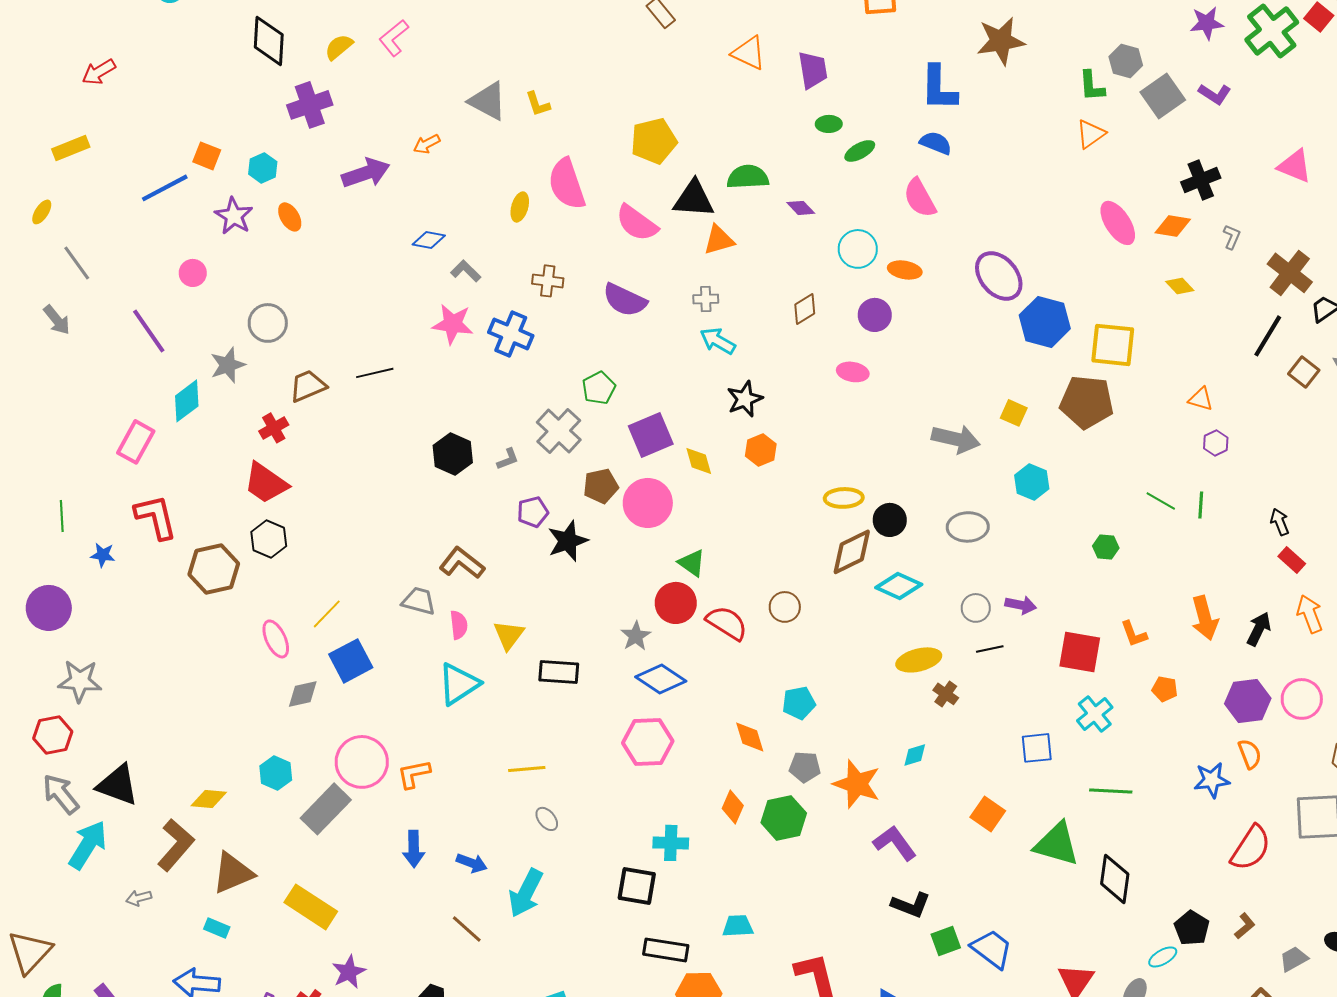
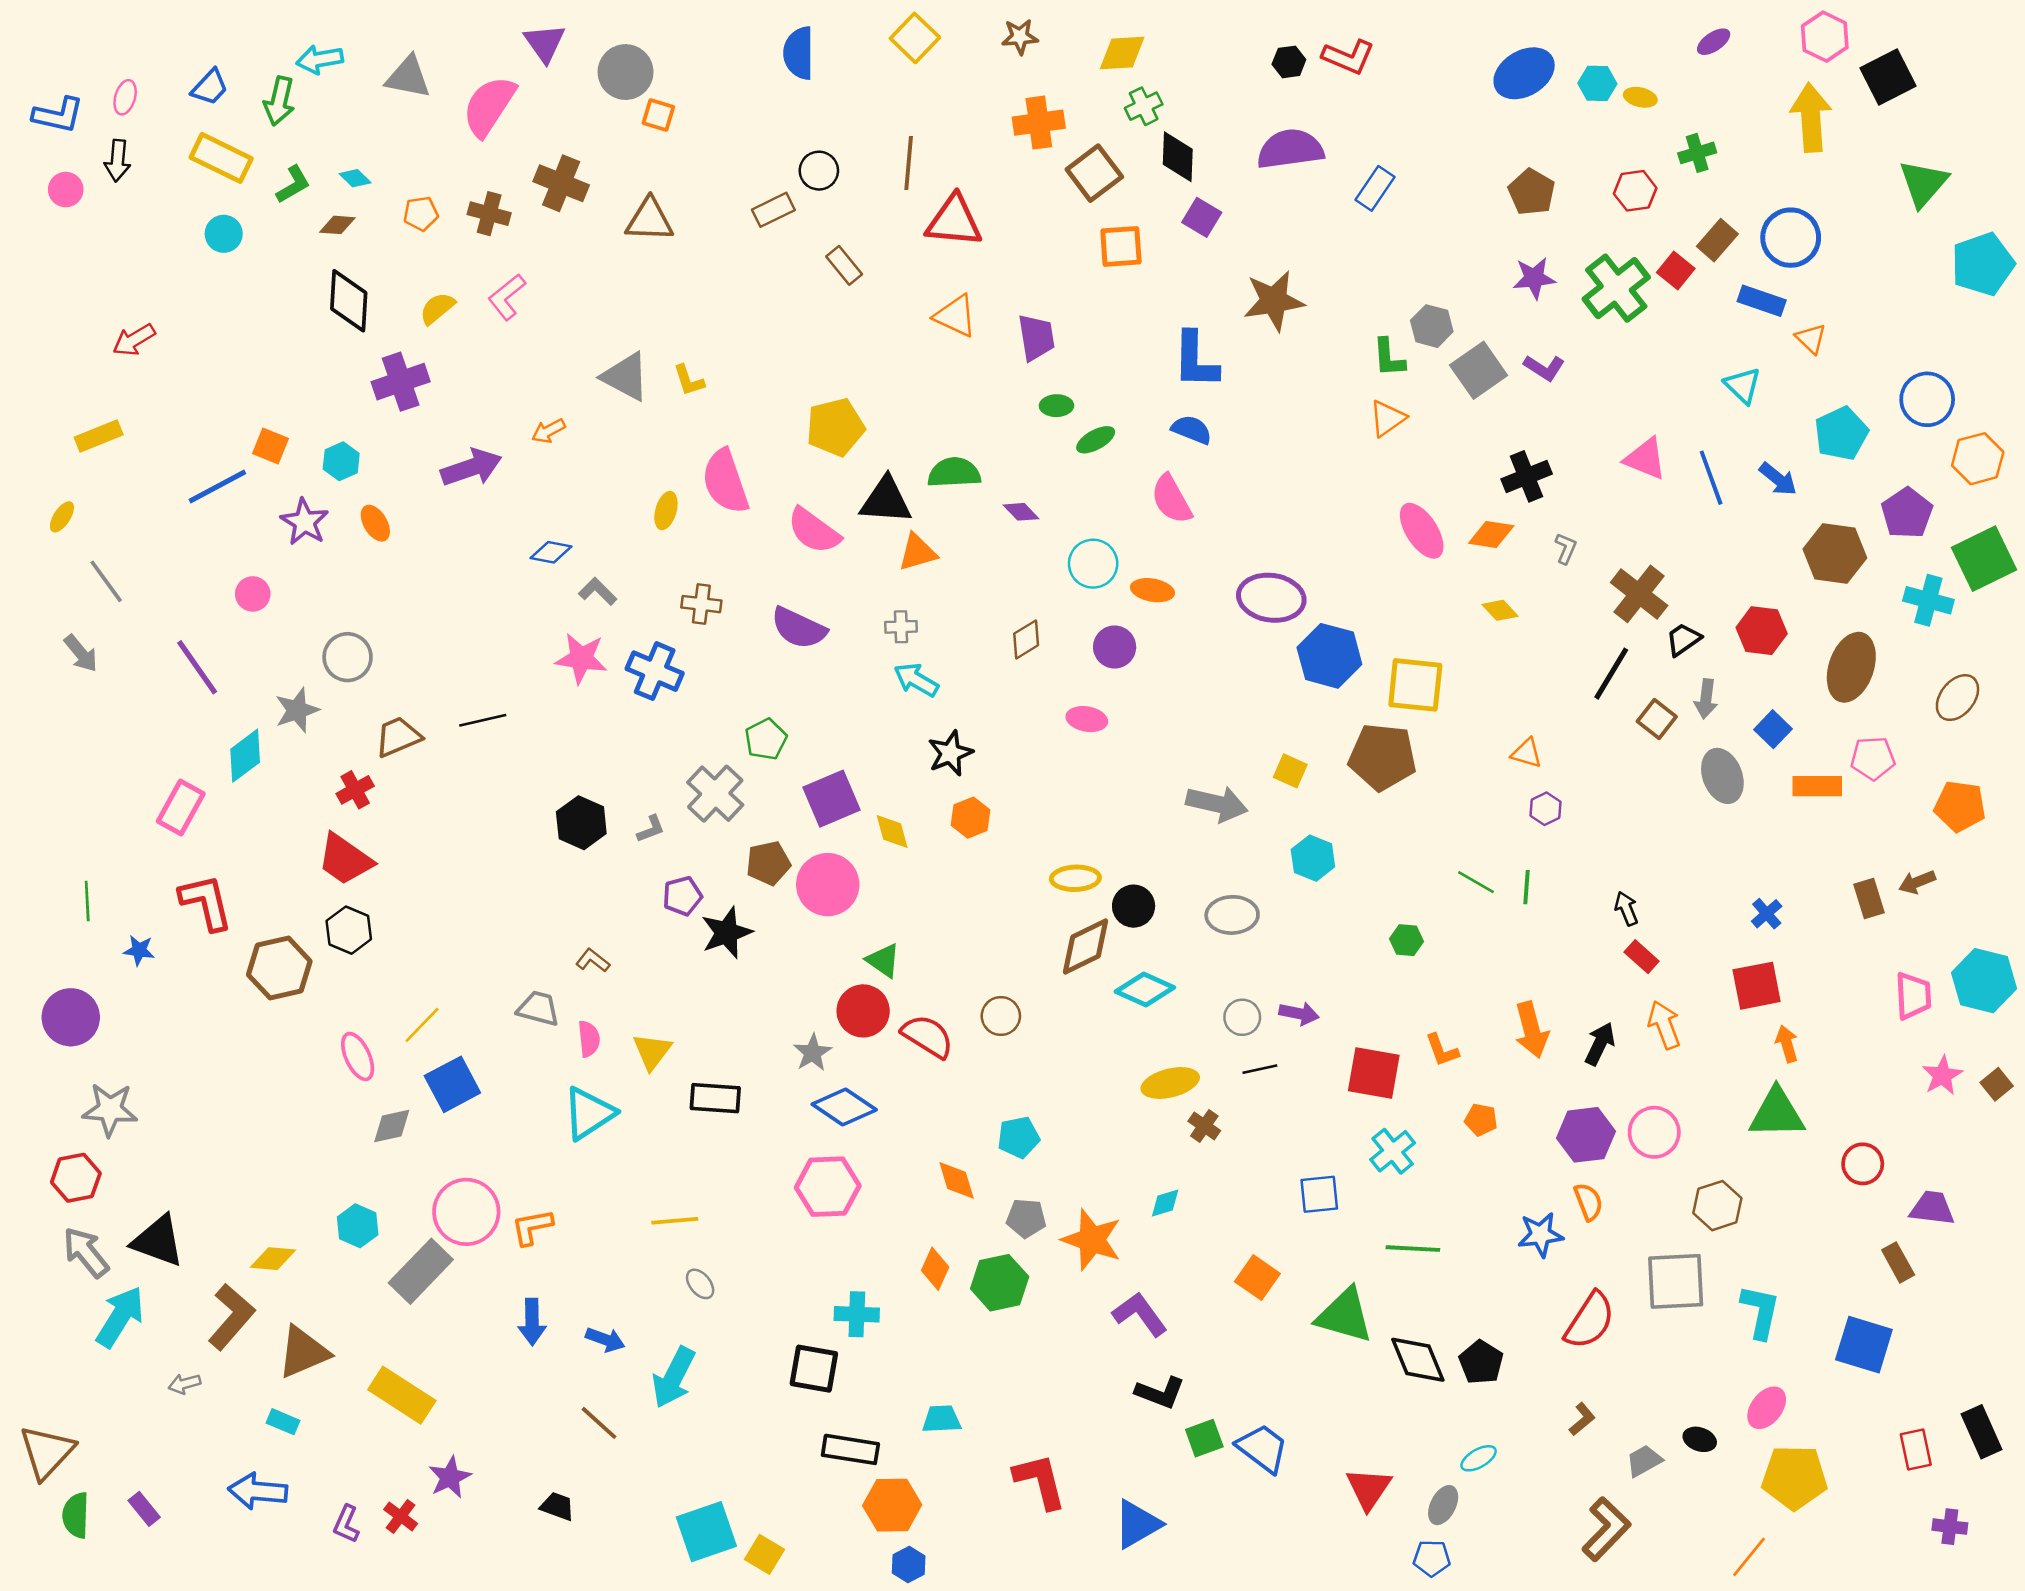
purple ellipse: (999, 276) -> (1271, 598), turned -42
brown L-shape: (462, 563) -> (593, 960), size x0.6
black diamond: (1115, 879) -> (1418, 1360), turned -30
black pentagon: (1192, 928) -> (1481, 1362), moved

